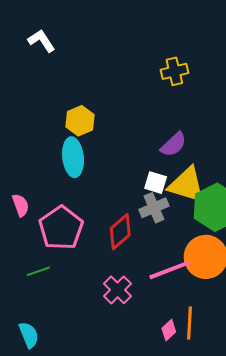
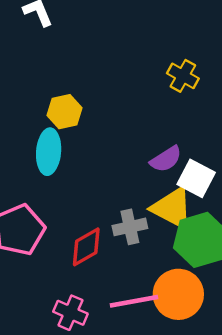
yellow cross: (174, 71) -> (183, 76), turned 32
white square: (156, 183) -> (196, 178), moved, size x1.4
pink cross: (117, 290) -> (70, 313), turned -32

